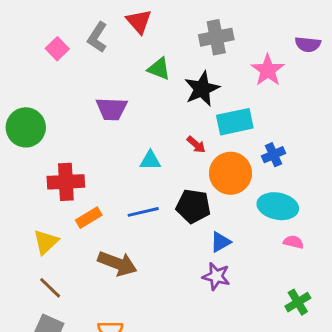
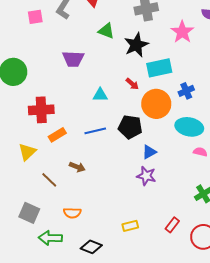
pink square: (57, 49) -> (35, 17), turned 35
brown arrow: (117, 263) -> (77, 167), size x0.6
brown line: (50, 288) -> (49, 180), moved

